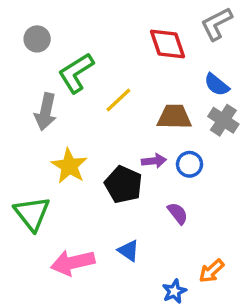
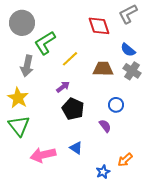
gray circle: (37, 39) -> (22, 23), size x1.6
purple arrow: (154, 161) -> (63, 87), moved, turned -32
blue circle: (190, 164) -> (116, 105), moved
yellow star: (69, 166) -> (18, 98), moved

